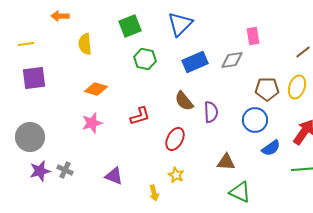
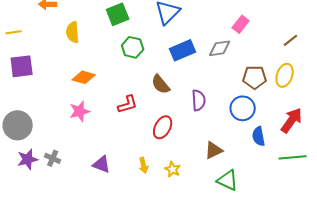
pink rectangle: (253, 36) -> (241, 24), turned 48
brown semicircle: (184, 101) -> (161, 84), moved
blue semicircle: (271, 148) -> (259, 136), turned 114
brown triangle: (226, 162) -> (214, 150), turned -30
yellow star: (176, 175) -> (173, 169), moved
yellow arrow: (154, 193) -> (144, 165), moved

